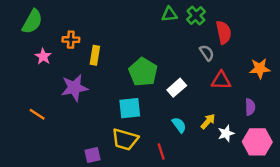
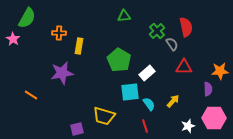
green triangle: (169, 14) -> (124, 16), moved
green cross: (196, 16) -> (157, 31), moved
pink star: (43, 56) -> (13, 39), moved
orange star: (260, 68) -> (220, 71), moved
cyan square: (130, 108) -> (130, 92), moved
white star: (226, 133) -> (188, 126), moved
red line: (161, 151) -> (145, 126), moved

